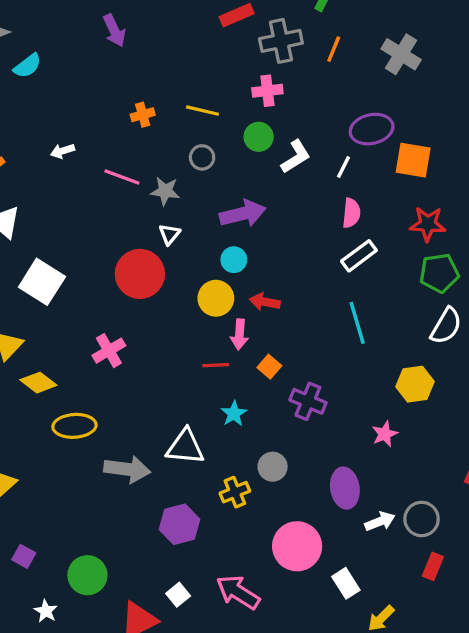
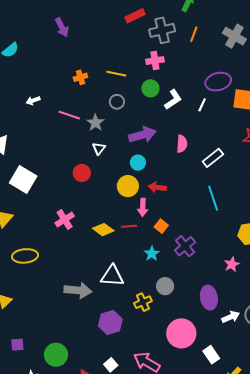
gray star: (165, 191) -> (95, 123), turned 30
pink semicircle: (351, 213) -> (182, 144), moved
red circle: (140, 274) -> (82, 173), size x0.6
yellow diamond: (38, 383) -> (103, 230), moved
purple cross: (308, 401) -> (185, 246), turned 30
cyan star: (234, 414) -> (152, 254), moved
yellow ellipse: (74, 426) -> (25, 256), moved
purple square: (24, 556) -> (17, 345), turned -32

